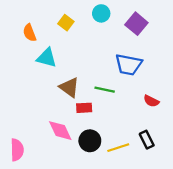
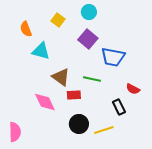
purple square: (136, 24) -> (88, 39), moved
pink diamond: (60, 131) -> (45, 102), moved
black rectangle: (147, 140) -> (119, 107), moved

